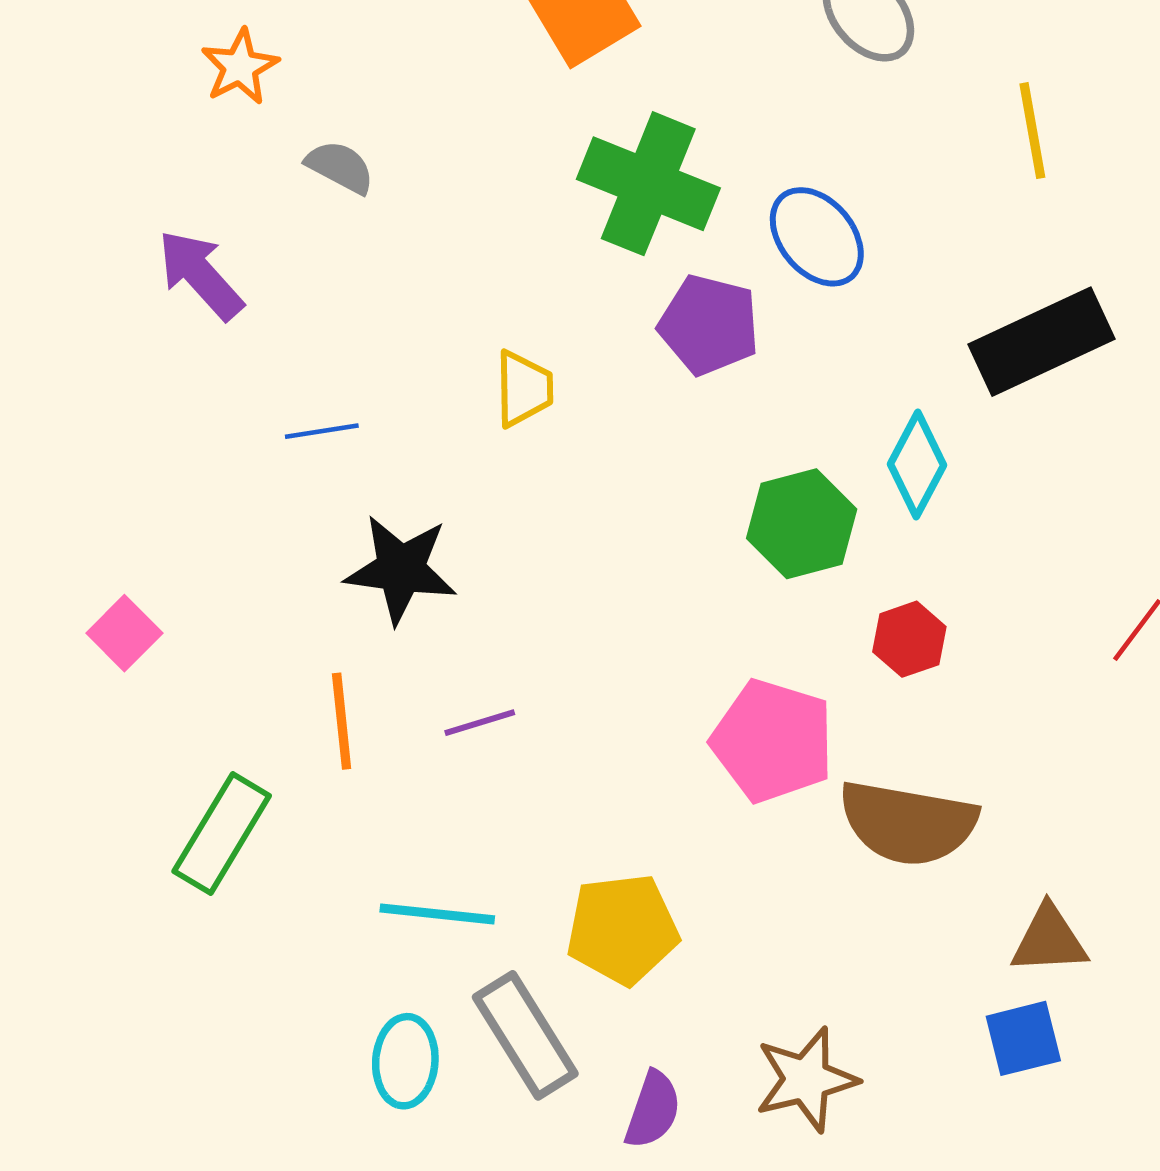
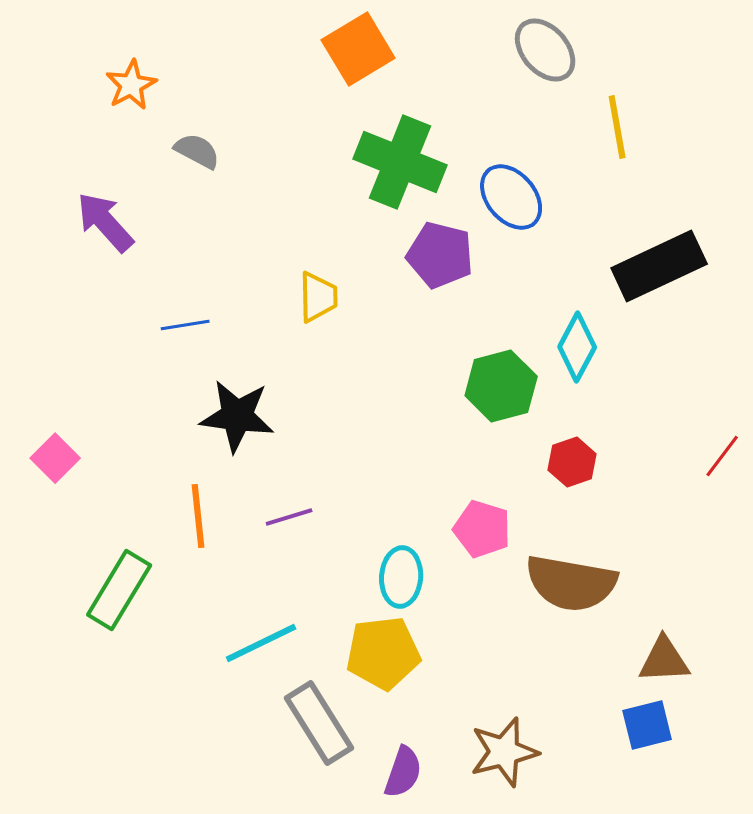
yellow line: (1032, 131) -> (617, 127), moved
pink pentagon: (773, 741) -> (482, 529), size x0.7
cyan line: (437, 914) -> (261, 643), turned -32
cyan ellipse: (405, 1061) -> (401, 577), moved

